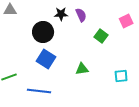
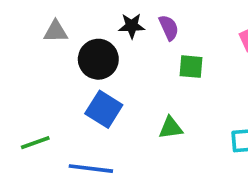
gray triangle: (10, 10) -> (56, 31), moved
green square: (101, 36) -> (191, 67), moved, turned -32

